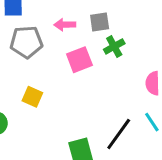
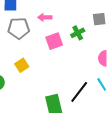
gray square: (100, 22) -> (99, 19), moved
yellow square: (32, 97) -> (22, 65), turned 32

